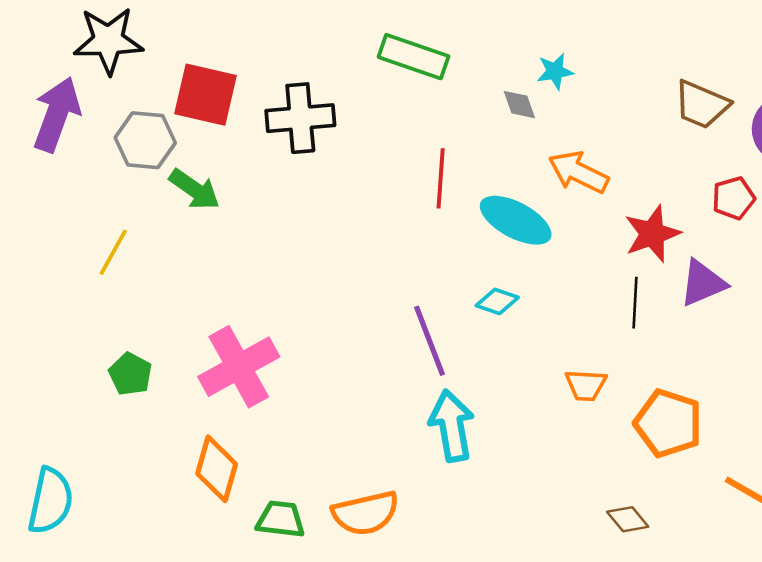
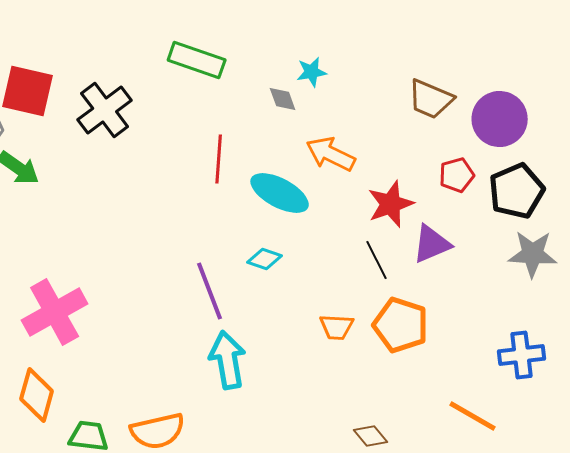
black cross: (300, 118) -> (105, 110), turned -32
black line: (635, 303) -> (377, 260), turned -30
orange pentagon: (668, 423) -> (401, 325), moved

